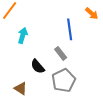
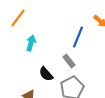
blue line: (70, 29) -> (78, 37), turned 30

